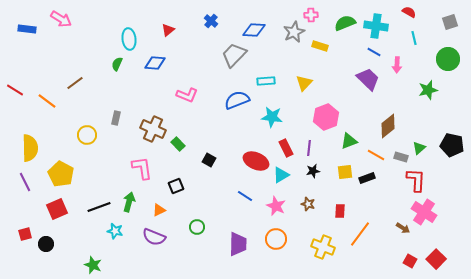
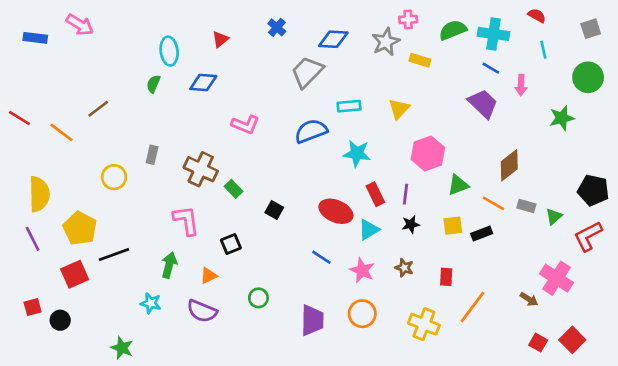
green triangle: (419, 148) -> (554, 216), moved
red L-shape: (416, 180) -> (588, 236), moved, turned -120
black line: (99, 207) -> (114, 255), moved

